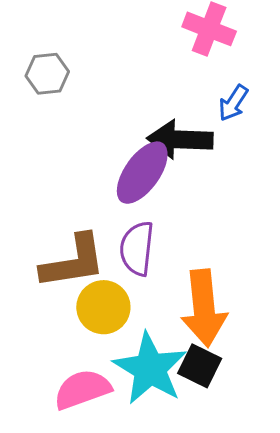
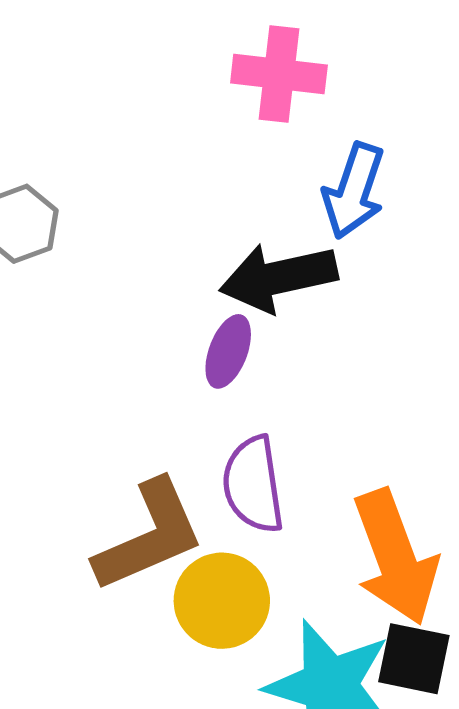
blue arrow: (233, 103) -> (354, 191), size x1.4
purple ellipse: (142, 173) -> (228, 351), size x0.6

